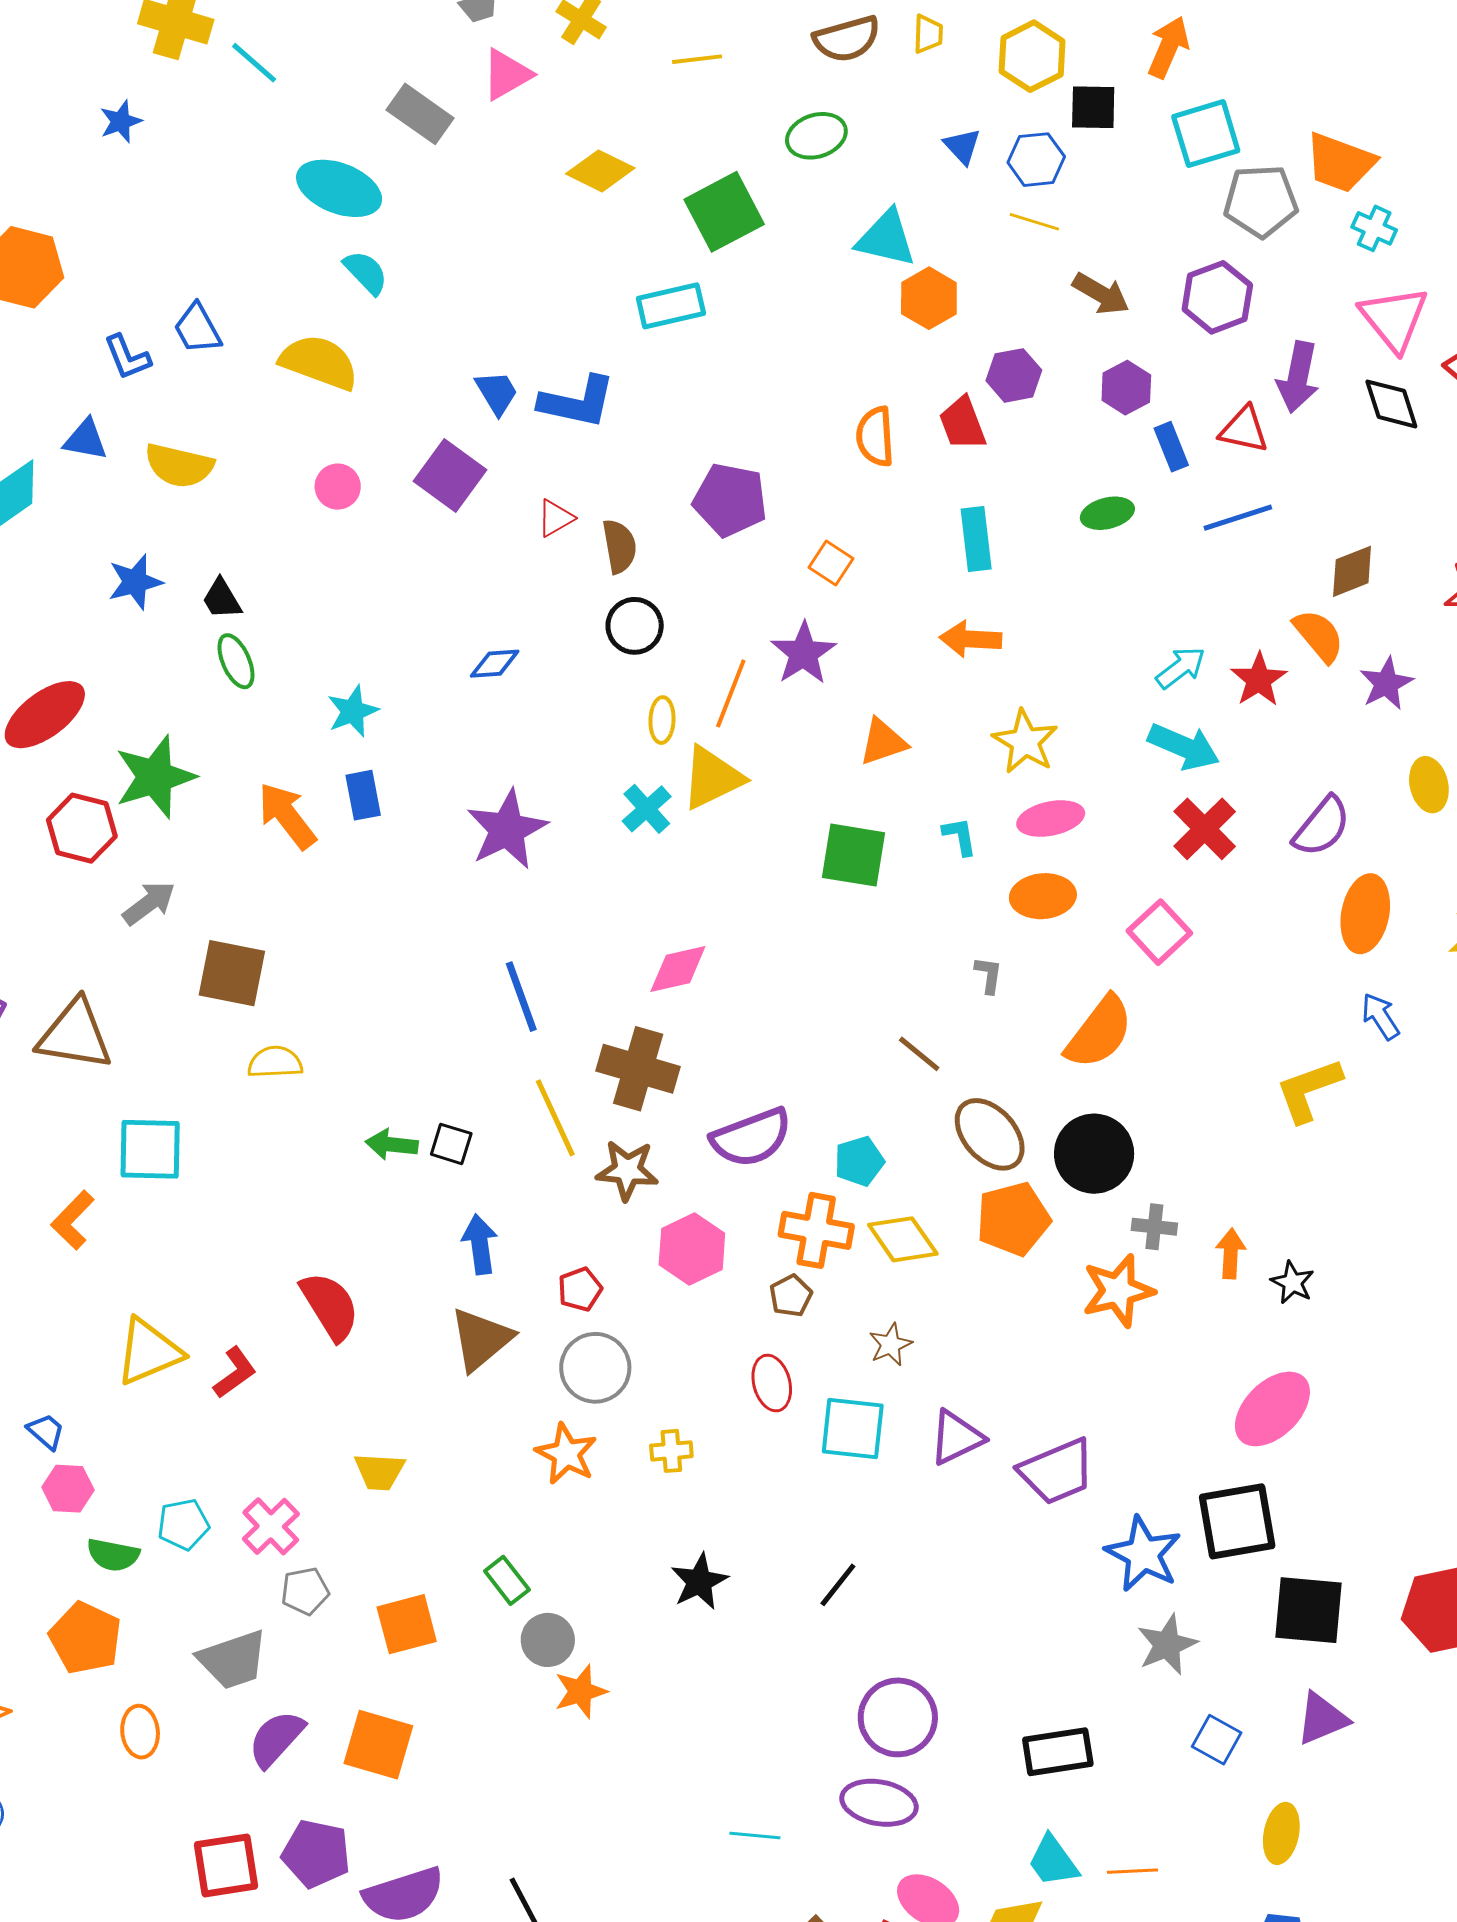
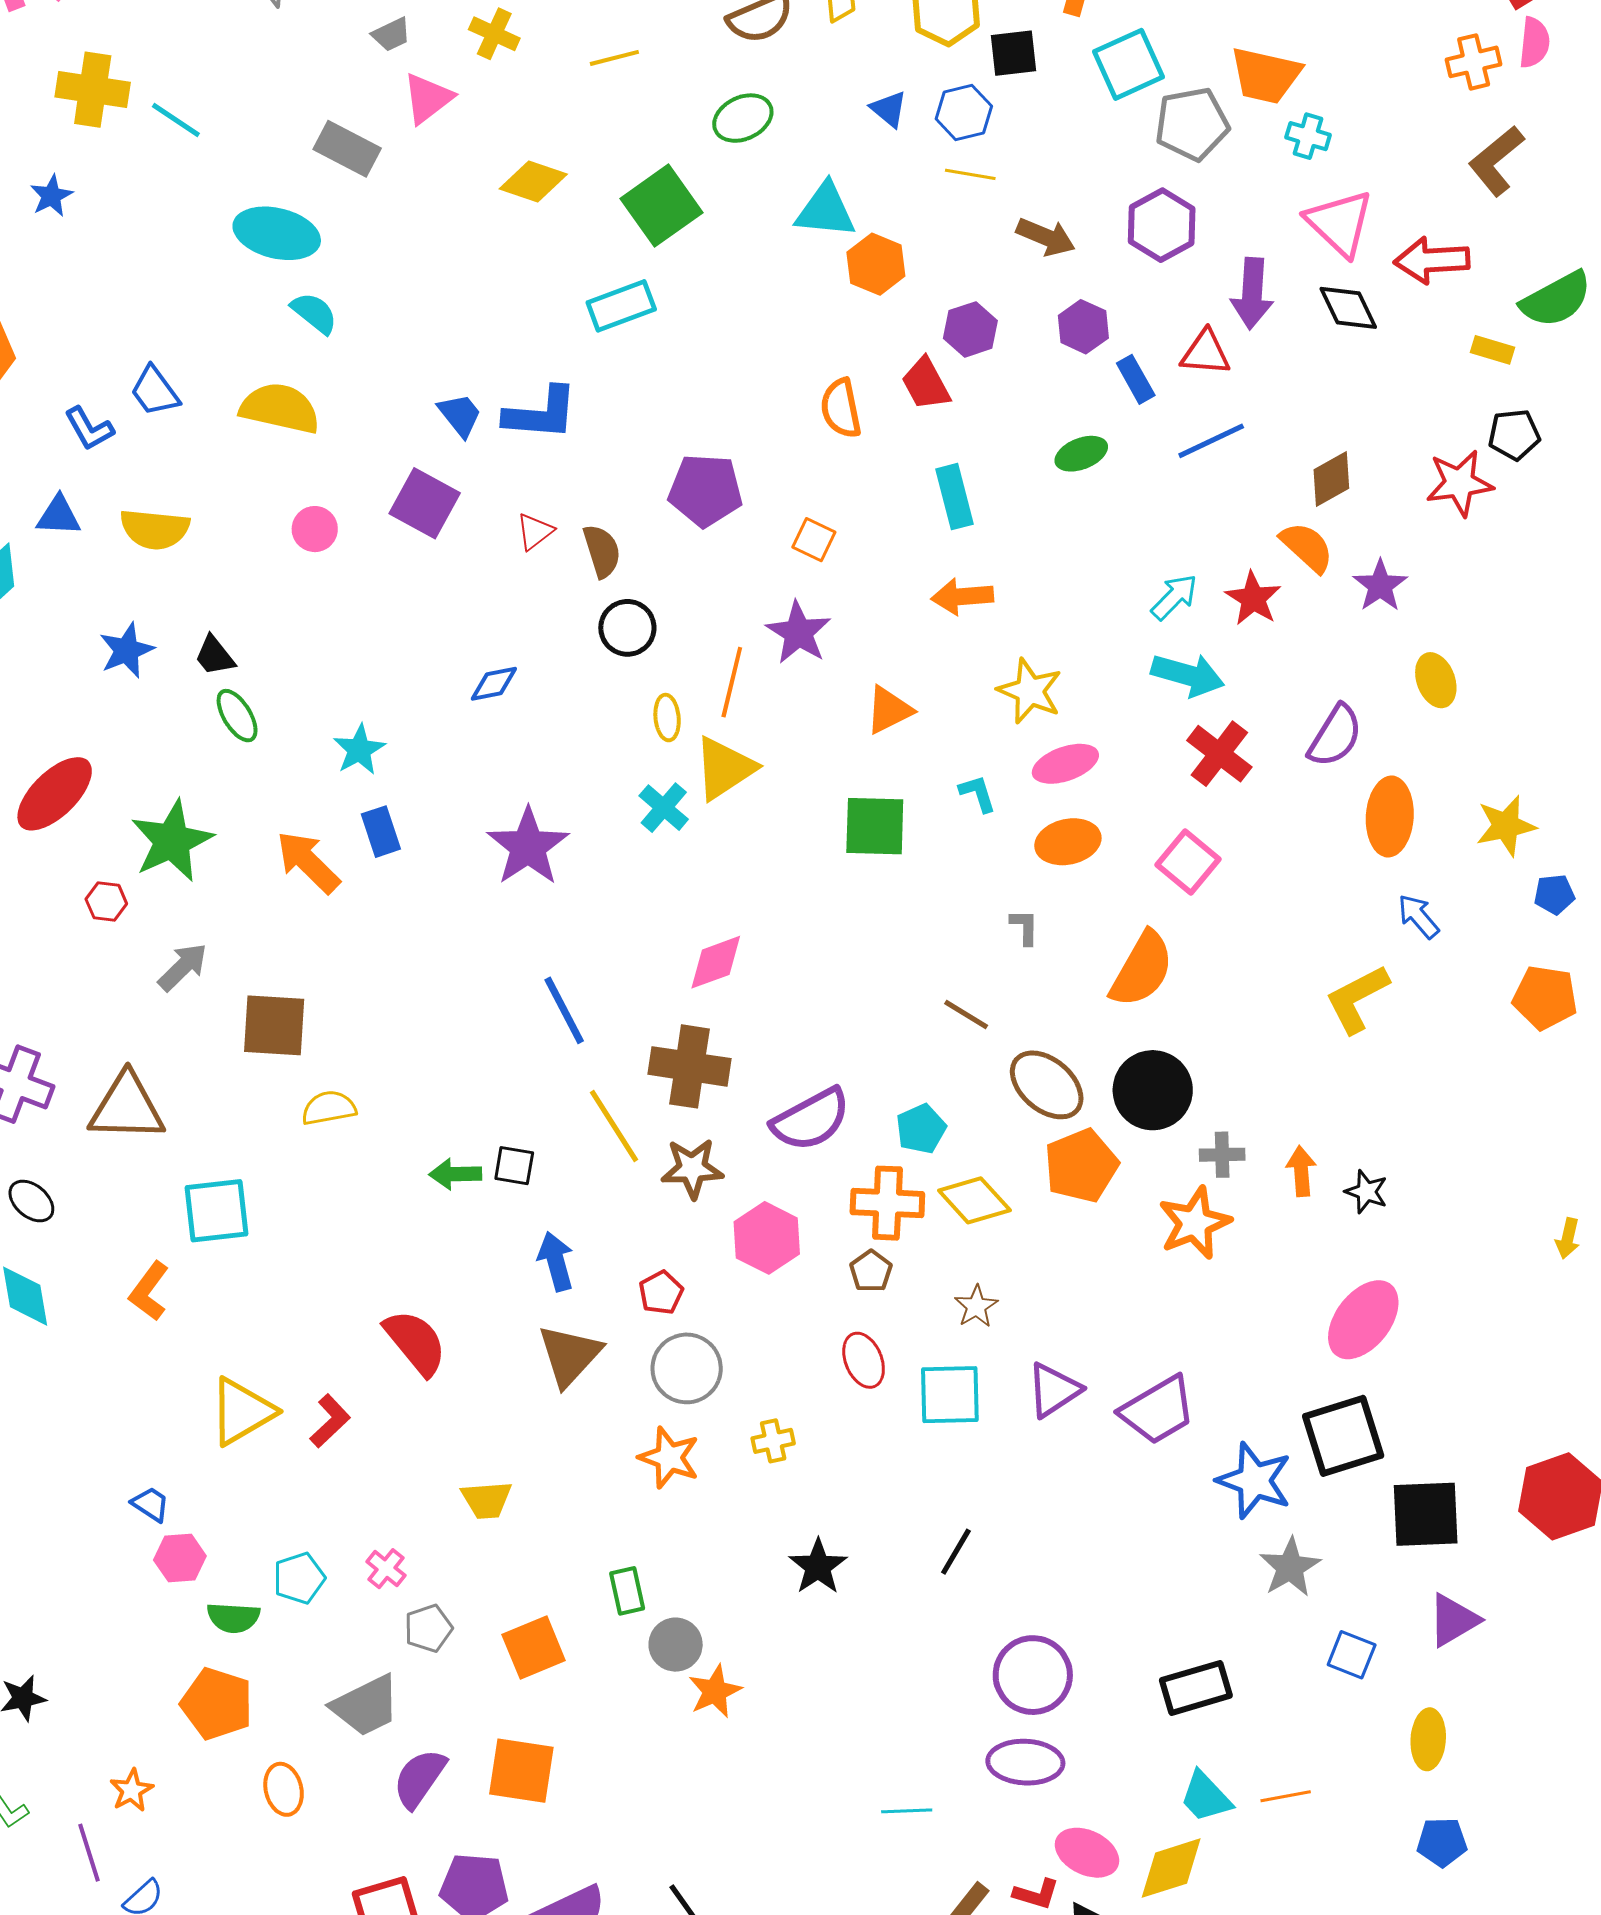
red hexagon: (82, 828) -> (106, 901), size x0.6
pink cross: (271, 1526) -> (386, 1569), size x0.7
green rectangle: (507, 1580) -> (627, 1591), turned 33

